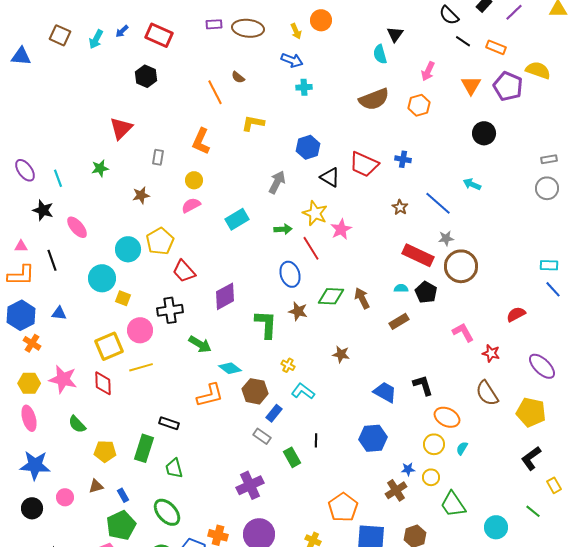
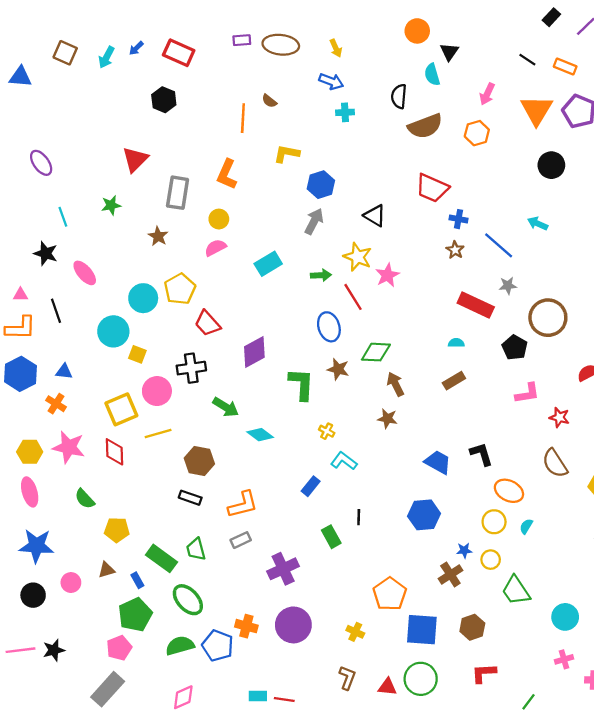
black semicircle: (449, 15) -> (399, 96), moved, turned 50
orange circle: (321, 20) -> (417, 31), moved
orange triangle: (471, 85) -> (536, 110), size x1.4
orange line: (215, 92) -> (243, 118), turned 30
blue hexagon: (308, 147) -> (321, 185), moved
gray rectangle: (158, 157) -> (178, 193), size x1.8
blue cross: (403, 159) -> (459, 219), moved
red trapezoid: (364, 164) -> (432, 188), moved
purple ellipse: (25, 170) -> (41, 163), moved
brown star: (141, 195) -> (158, 236), turned -30
brown circle: (461, 266) -> (548, 318), moved
black pentagon: (426, 292) -> (515, 347), moved
brown arrow: (362, 298) -> (395, 384), moved
pink L-shape: (463, 332) -> (527, 393), turned 110
orange cross: (32, 343) -> (56, 404), moved
brown hexagon: (255, 391) -> (199, 461), moved
orange L-shape: (210, 395) -> (243, 505), moved
gray rectangle: (262, 436) -> (241, 540), moved, turned -60
green rectangle: (144, 448) -> (162, 558), moved, turned -72

